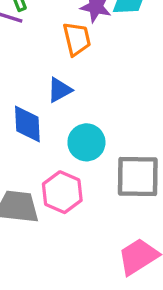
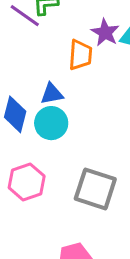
cyan circle: (86, 142) -> (51, 123), moved

